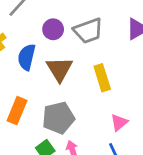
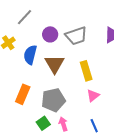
pink triangle: (119, 122) -> (93, 96), moved

